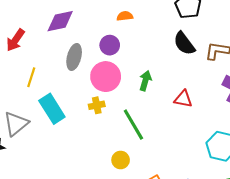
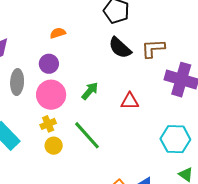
green arrow: (145, 81) -> (90, 91), turned 36
yellow circle: (121, 160) -> (54, 146), moved

